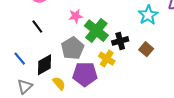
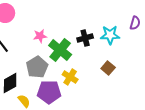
cyan star: (148, 15) -> (110, 35), turned 30
black cross: (120, 41) -> (85, 38), moved

